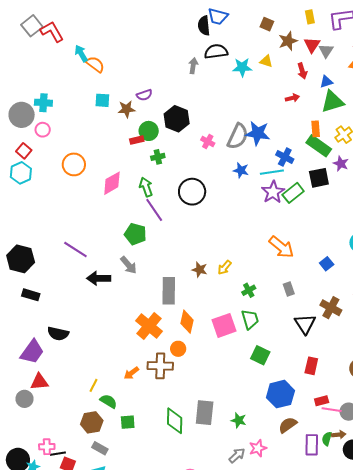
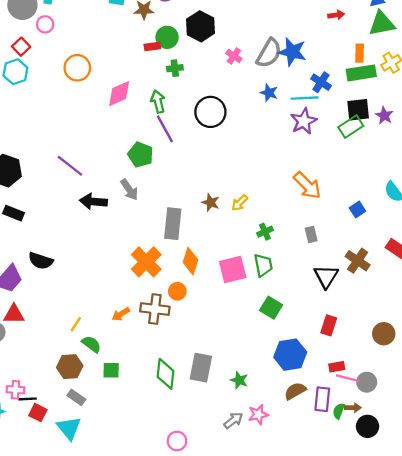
green rectangle: (319, 146) -> (361, 73), turned -50
purple star: (341, 164) -> (384, 116), moved
green rectangle: (293, 193) -> (351, 127), moved
purple rectangle: (312, 445) -> (322, 399), moved

